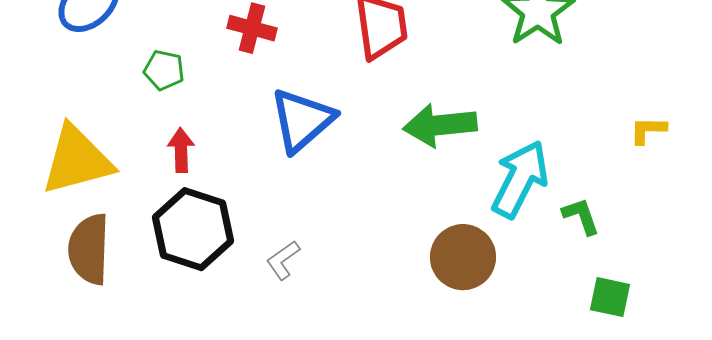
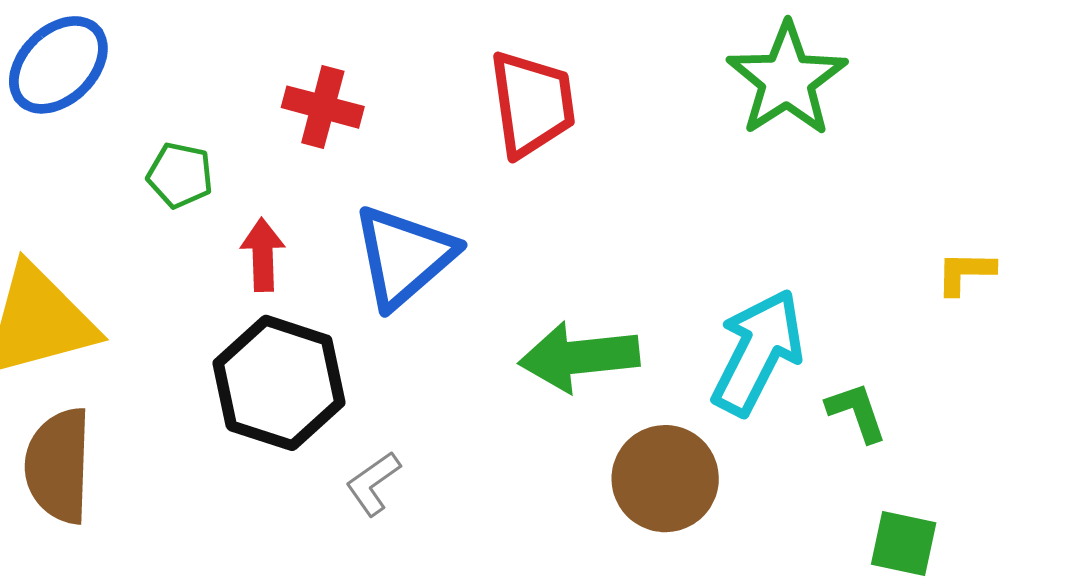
green arrow: (440, 125) -> (579, 357), moved
red arrow: (181, 150) -> (263, 255), moved
black hexagon: (193, 229) -> (279, 383), moved

